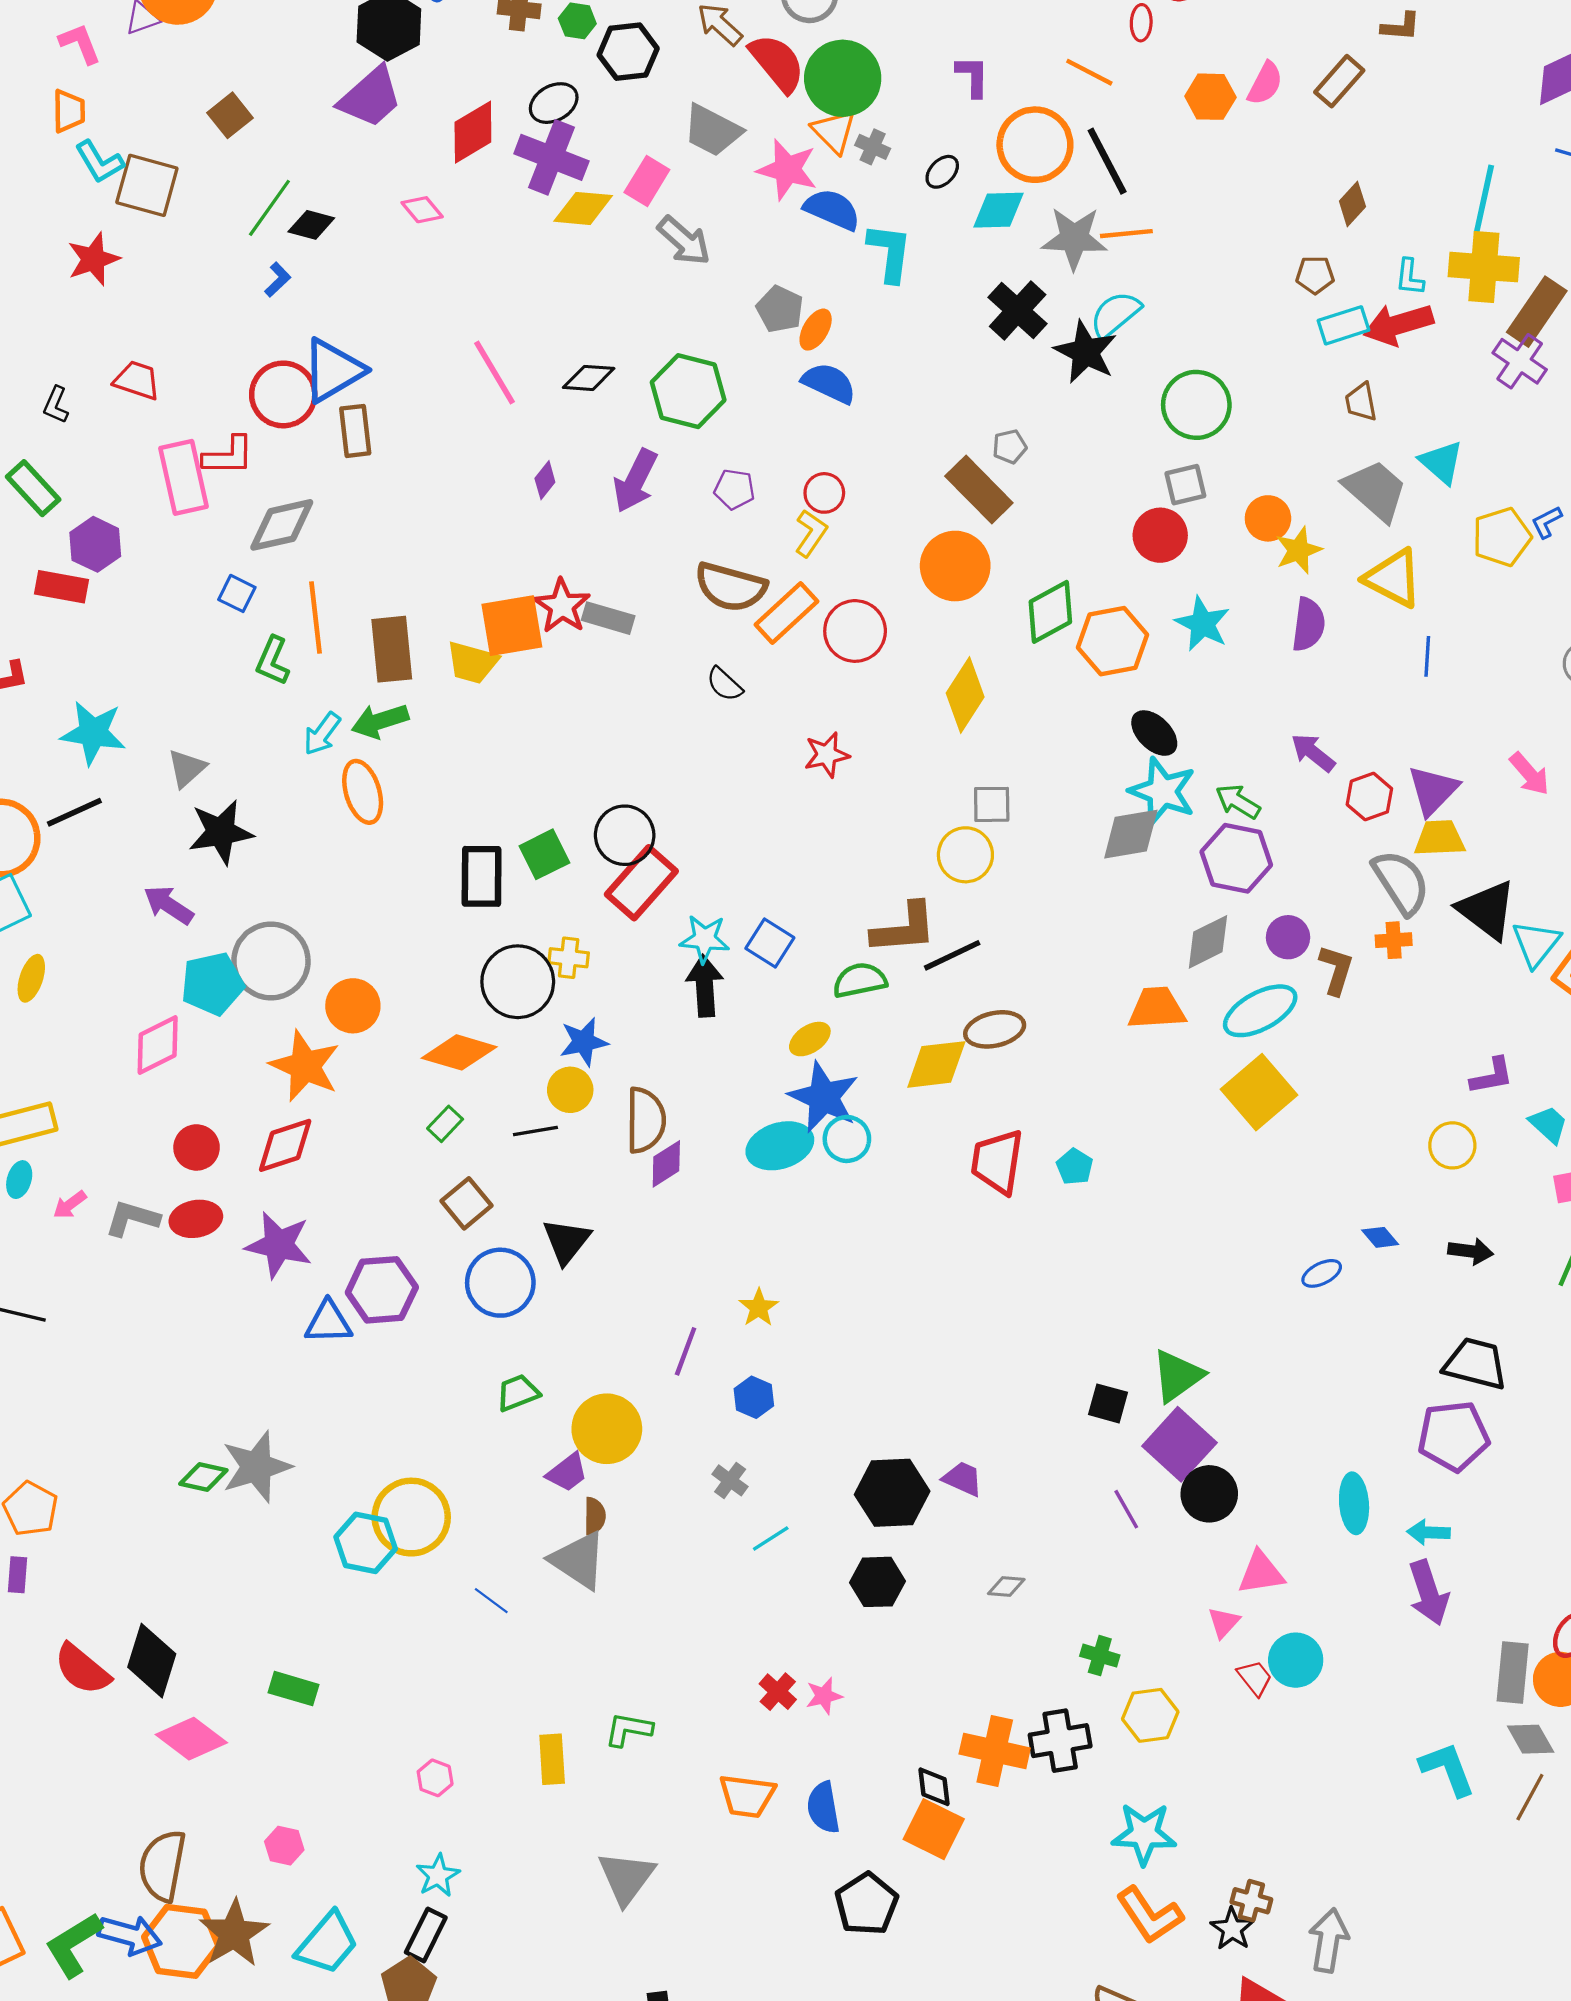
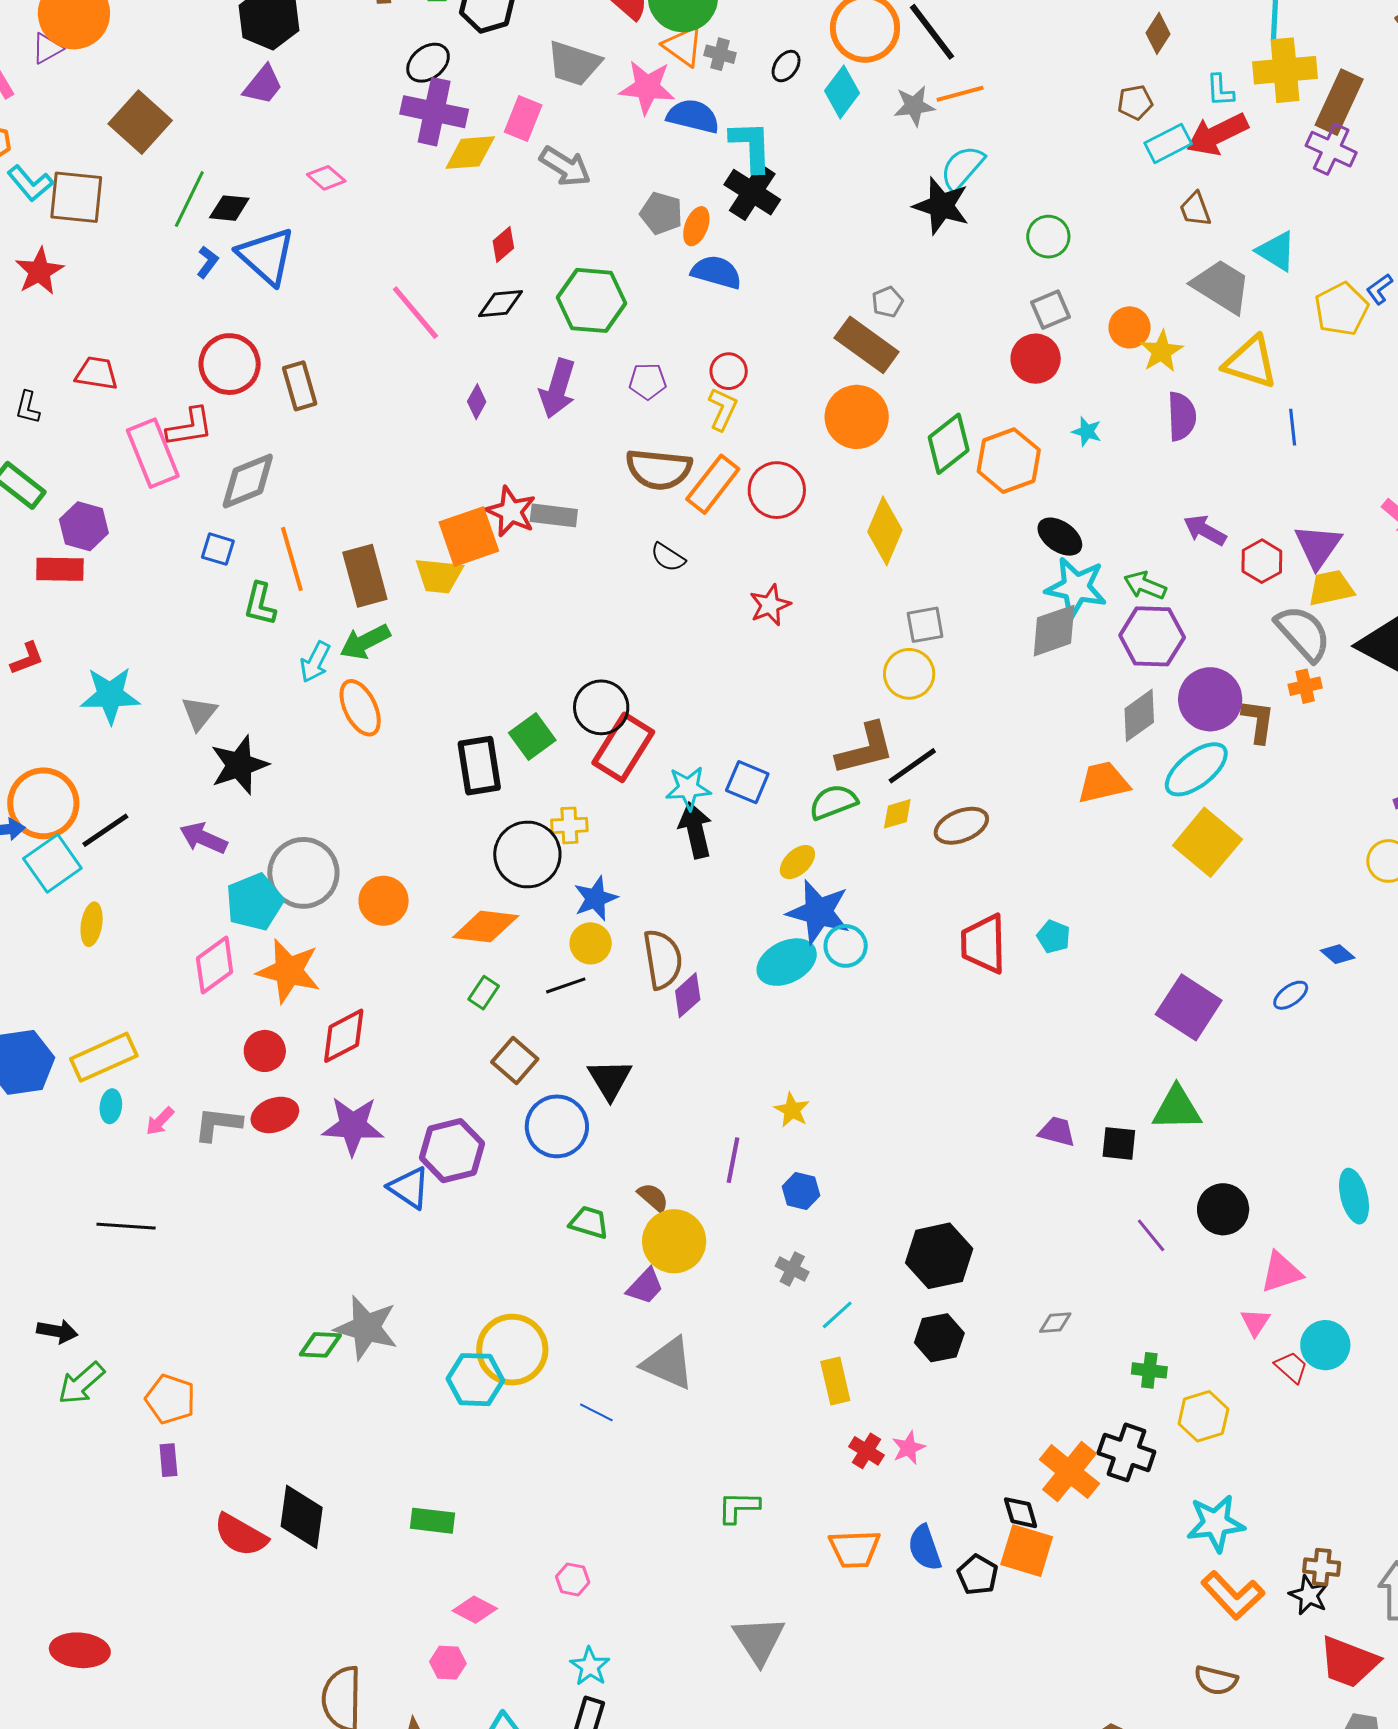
purple trapezoid: (370, 97) -> (263, 85), size x0.7
brown square: (230, 115) -> (140, 122), size x1.5
red diamond: (473, 132) -> (503, 245), moved, size x0.6
cyan diamond: (998, 210) -> (842, 92), turned -42
gray star: (1074, 238) -> (914, 106), size x0.7
black cross: (1018, 311) -> (752, 192), moved
blue triangle: (333, 370) -> (266, 256), moved, turned -38
green circle: (1196, 405) -> (1048, 237), size x0.7
cyan star: (1203, 624) -> (1087, 432), size x0.6
black line: (74, 812) -> (105, 830), moved
purple circle: (1288, 937) -> (1210, 699), size x1.6
yellow diamond: (936, 1064) -> (897, 814), moved, size x0.6
orange star: (305, 1066) -> (289, 971), moved
blue triangle: (328, 1322) -> (409, 1188), turned 45
green triangle: (1177, 1376) -> (1177, 1108), turned 44
green trapezoid: (518, 1393) -> (589, 1222), turned 48
purple square: (1179, 1444) -> (1189, 1007), moved
gray star: (256, 1467) -> (366, 1328), turned -30
purple trapezoid: (963, 1479) -> (1057, 1132), moved
brown semicircle: (595, 1516) -> (653, 1197), moved, turned -40
pink diamond: (191, 1739) -> (475, 1610), moved, size x0.7
black cross: (1060, 1741) -> (1126, 1452), turned 38
orange cross: (995, 1751) -> (1070, 1472), turned 36
yellow rectangle: (552, 1759) -> (835, 1381), moved
black pentagon: (867, 1904) -> (978, 1575), moved, size x0.7

